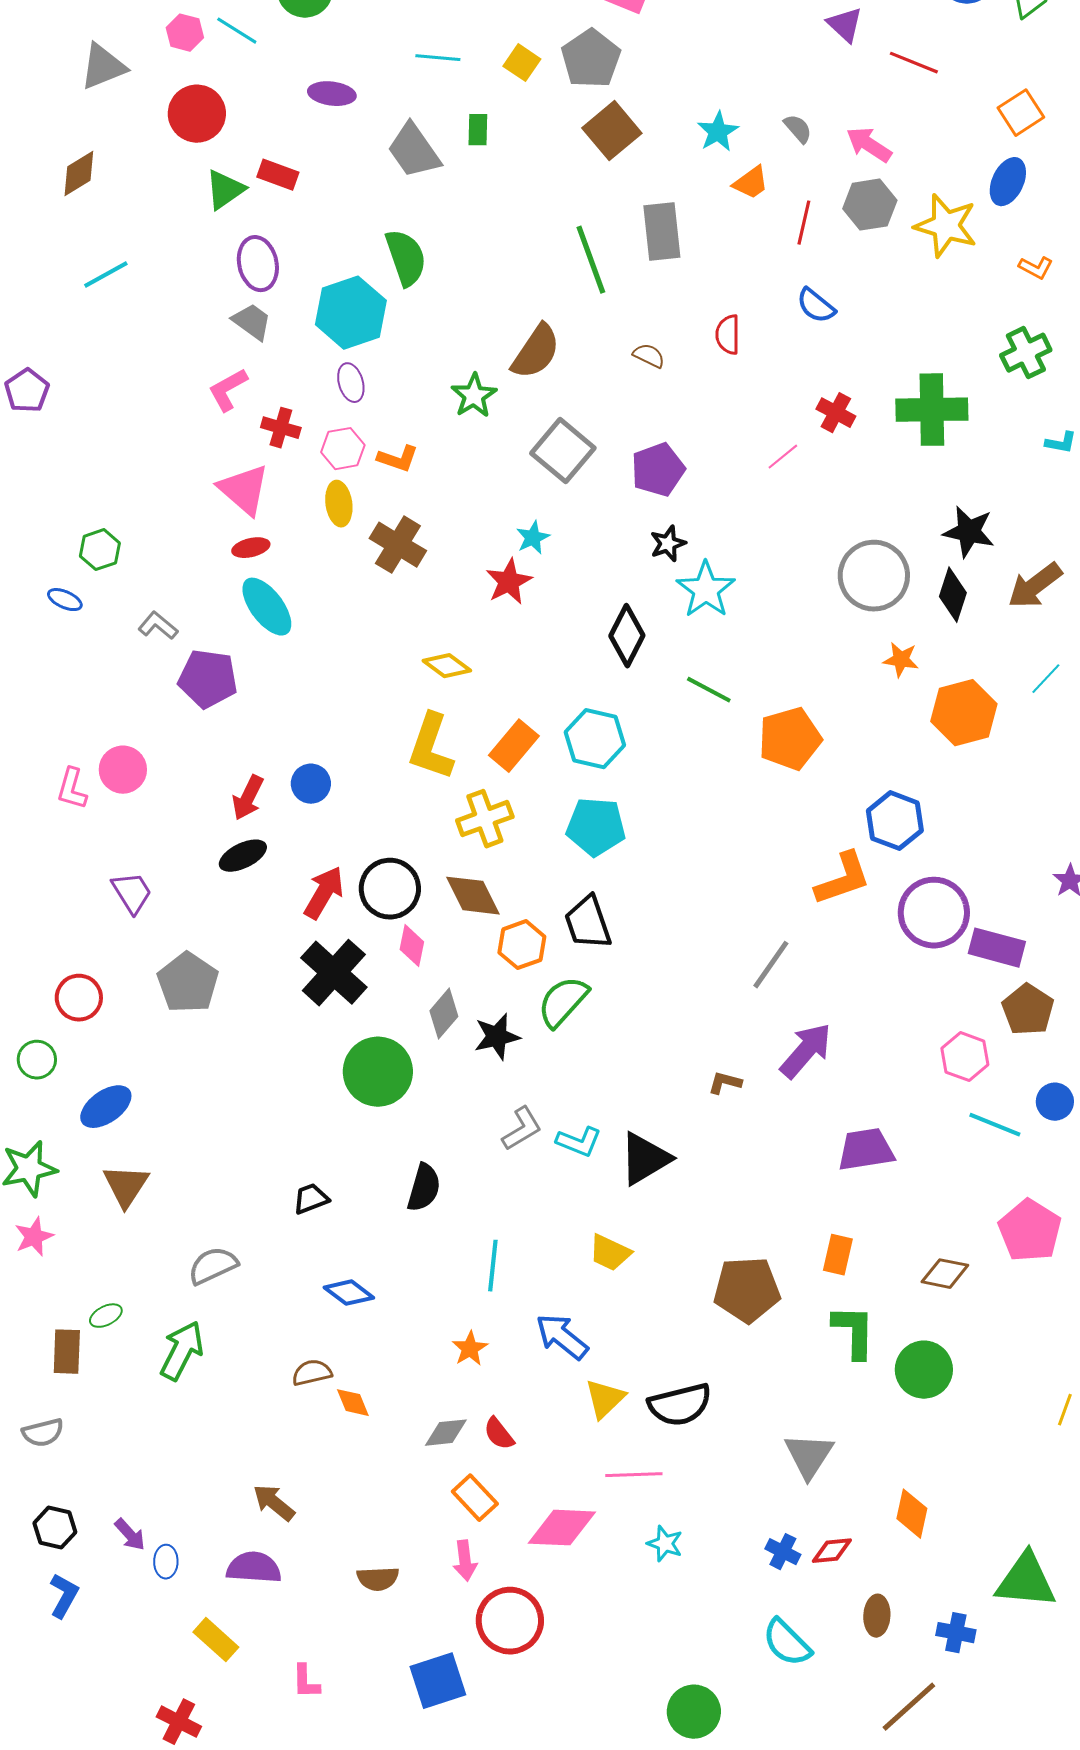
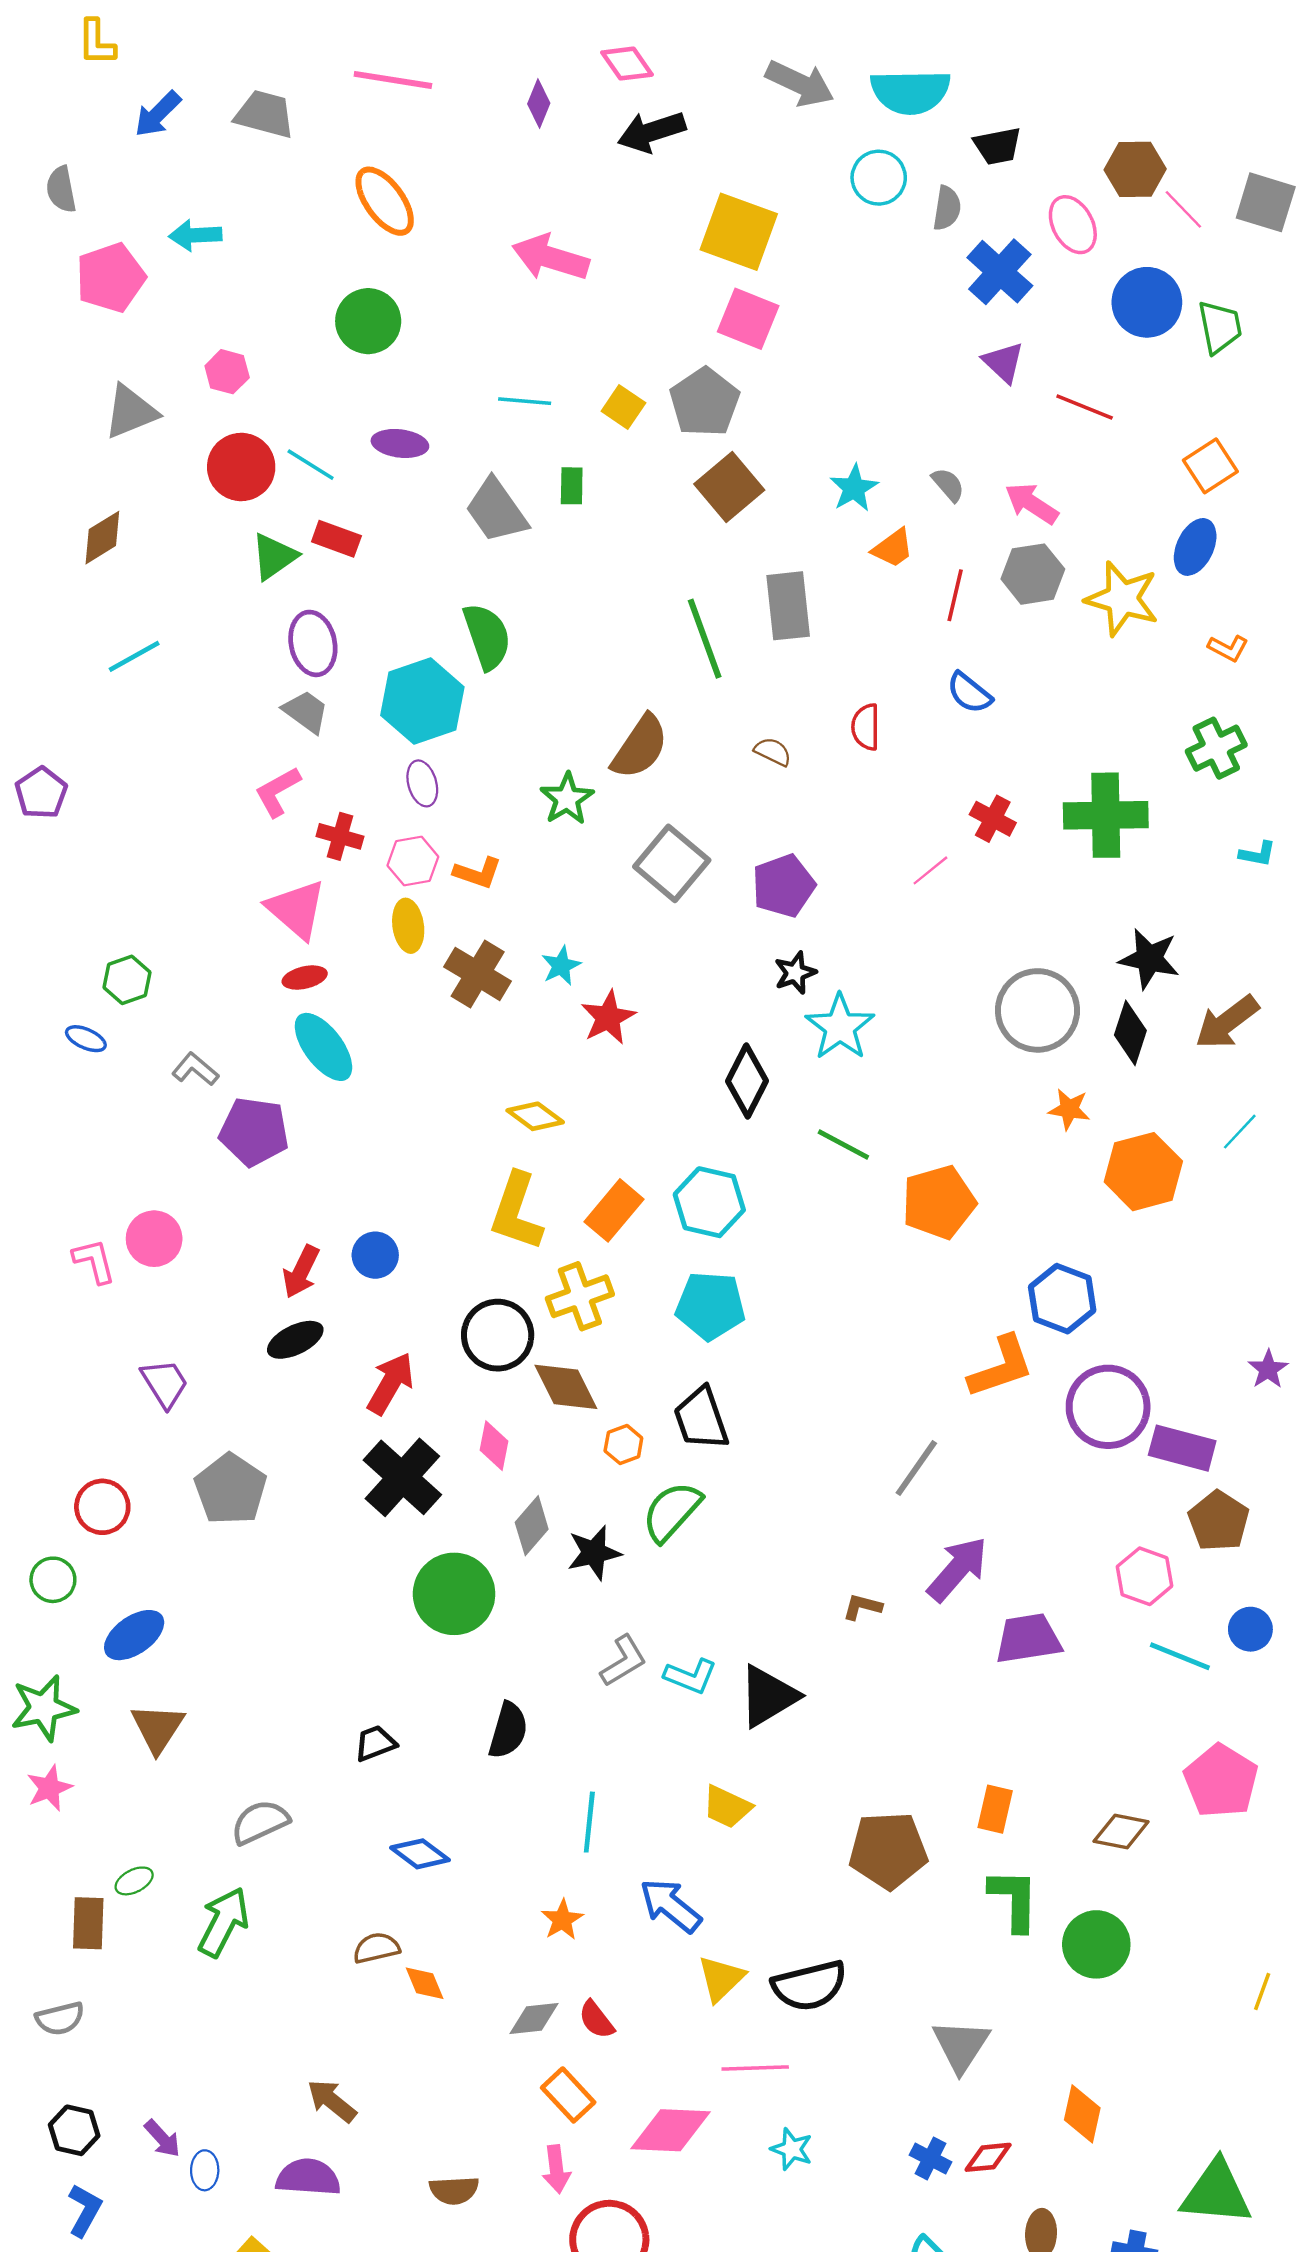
cyan line: (237, 31) -> (311, 465), moved
cyan star: (533, 538) -> (561, 966), moved
pink L-shape: (72, 789) -> (94, 1261), turned 150
black circle: (390, 889) -> (498, 1335), moved
orange hexagon: (522, 945) -> (623, 1444), size x0.7
purple trapezoid: (866, 1150) -> (1028, 1639), moved

